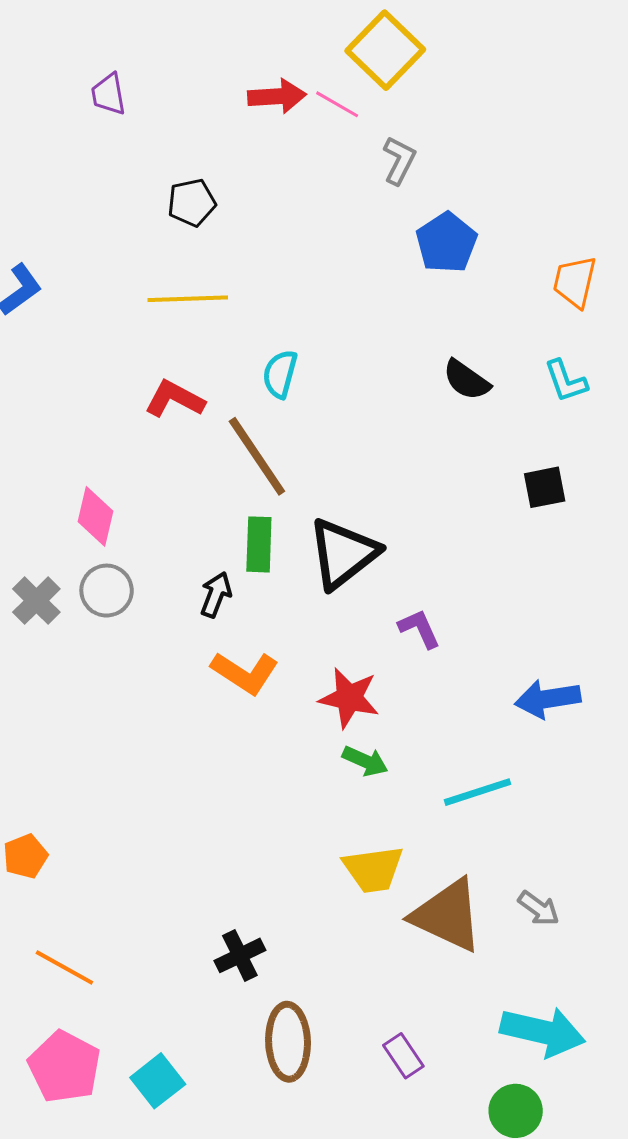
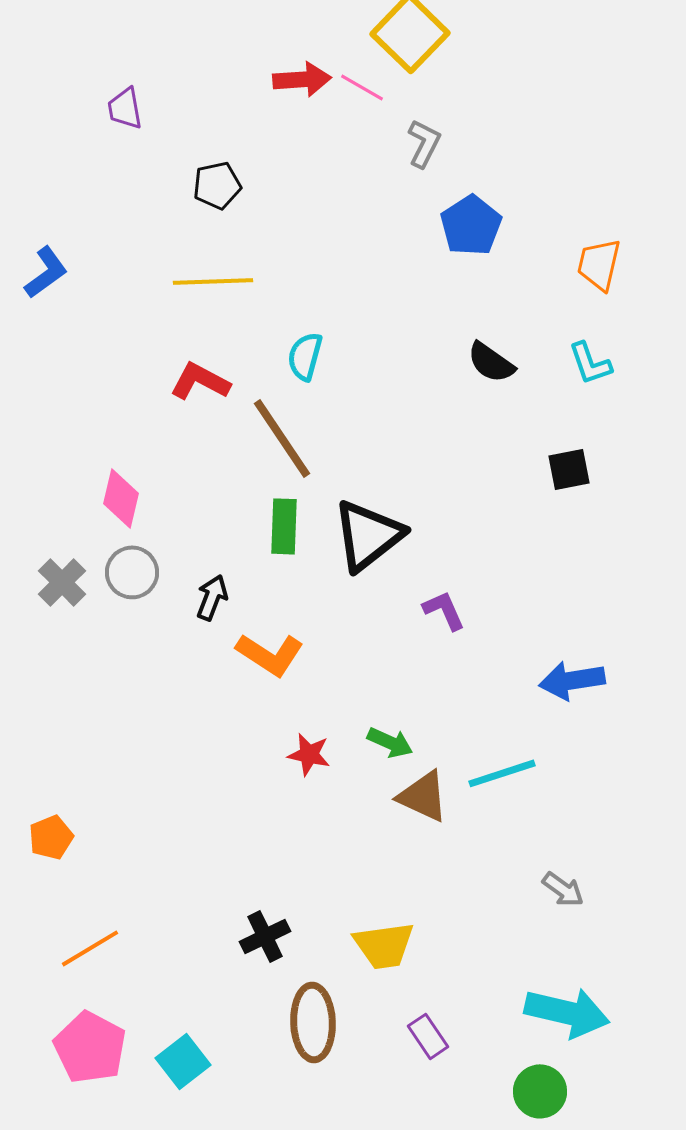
purple trapezoid: (109, 94) -> (125, 108), moved
black arrow: (216, 595) -> (212, 597), moved
red star: (349, 698) -> (309, 754), moved, size x0.7
yellow trapezoid: (373, 869) -> (384, 945), moved
brown triangle: (447, 915) -> (423, 796), moved, size x0.7
orange line: (64, 968) -> (90, 948), turned -60

